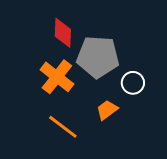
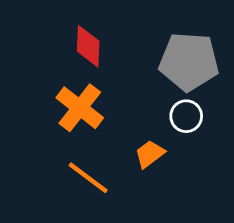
gray pentagon: (98, 57) -> (189, 62), moved

